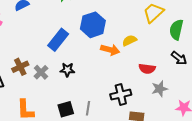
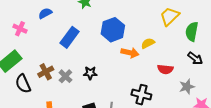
blue rectangle: (58, 40) -> (69, 37), moved
gray star: (160, 89) -> (187, 87), moved
black cross: (121, 95) -> (141, 95), turned 30

